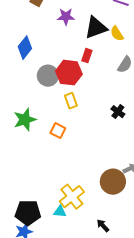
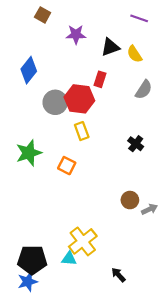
black triangle: (96, 28) -> (110, 47), size x0.7
brown circle: (113, 182) -> (130, 200), moved, size x0.6

